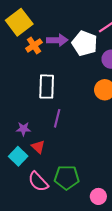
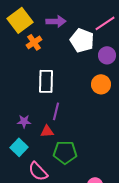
purple arrow: (57, 40) -> (56, 21), moved
red triangle: (38, 147) -> (47, 131), moved, turned -48
green pentagon: (67, 177) -> (65, 152), moved

